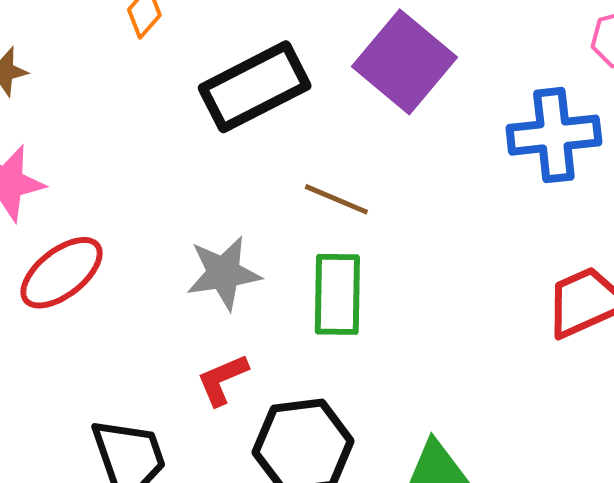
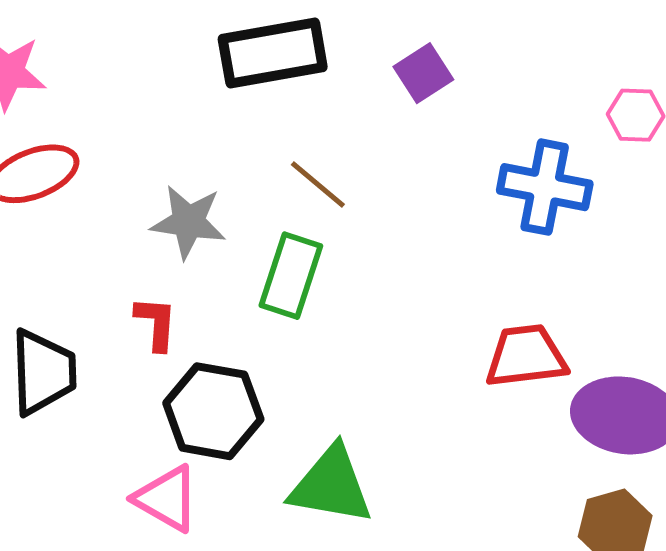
purple square: (404, 62) -> (423, 73), size x0.6
red L-shape: (222, 380) -> (156, 323), turned 100

